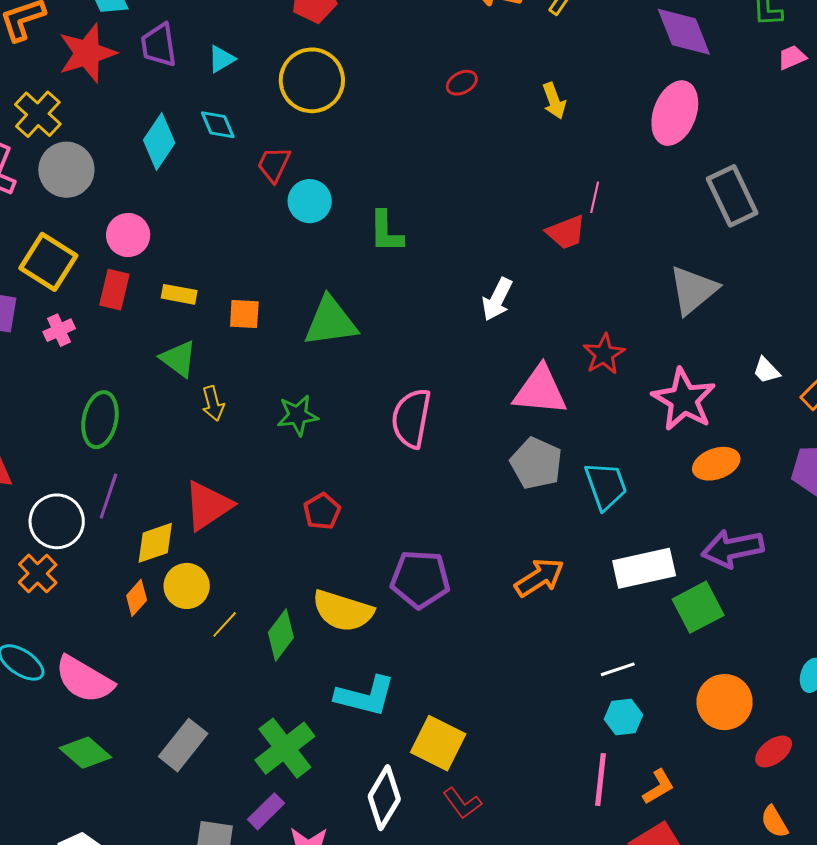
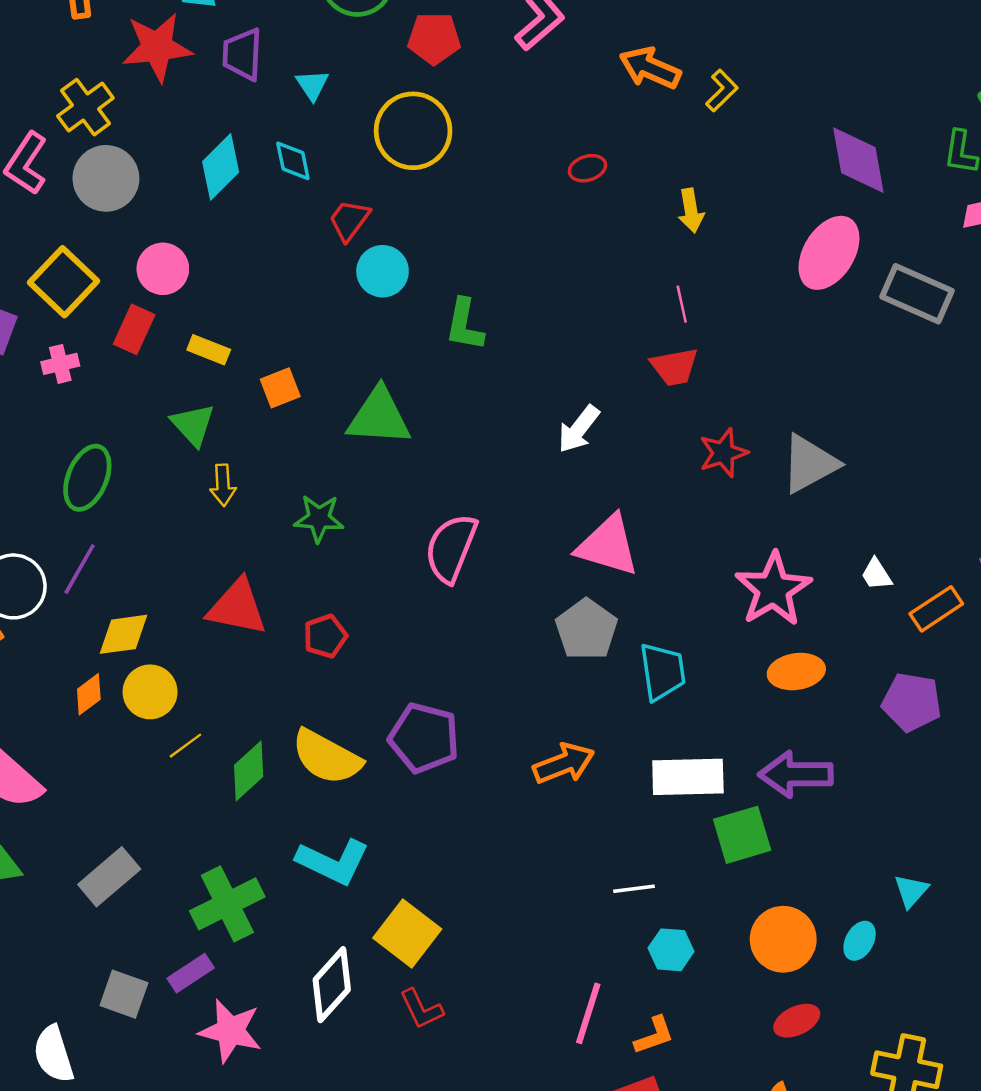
cyan triangle: (221, 59) -> (312, 85), turned -44
gray rectangle: (732, 196) -> (917, 294), moved, turned -52
pink line: (595, 197) -> (682, 304), moved, turned -36
orange square: (244, 314) -> (280, 388), turned -36
red star: (604, 354) -> (723, 453), moved
red triangle: (208, 506) -> (237, 607), moved, turned 34
orange circle: (725, 702) -> (783, 939), moved
cyan hexagon: (623, 717) -> (671, 950), moved

